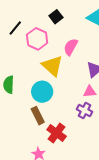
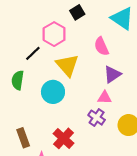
black line: (15, 28) -> (33, 53), moved
pink semicircle: (71, 47) -> (101, 46), moved, turned -60
brown rectangle: (38, 116) -> (23, 138), moved

